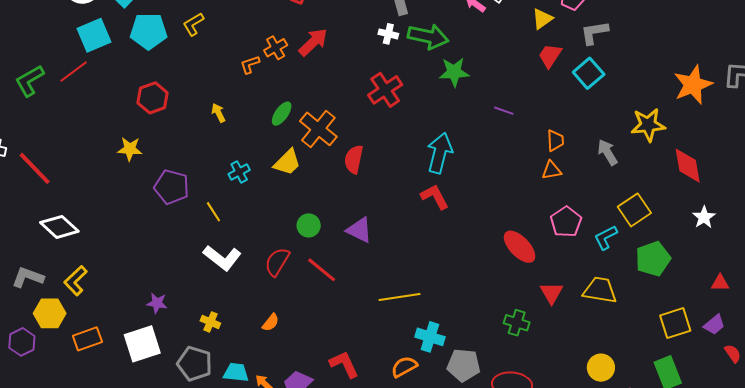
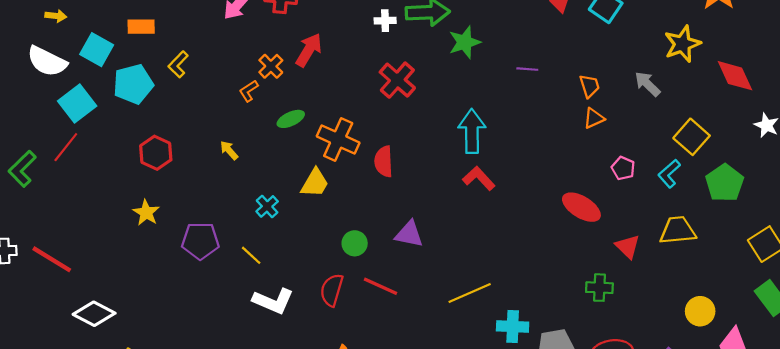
green ellipse: (282, 114) -> (291, 119), moved, turned 45
yellow star: (130, 149) -> (146, 213), turned -30
pink pentagon: (566, 222) -> (623, 168), size x0.7

